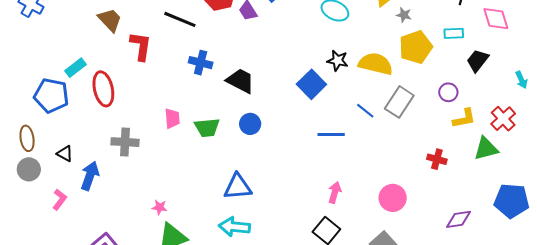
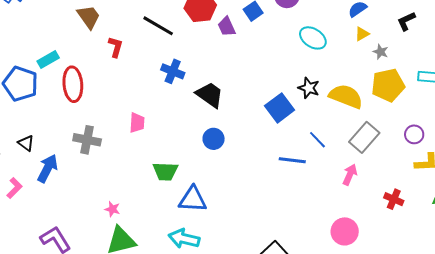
red L-shape: (141, 46) -> (116, 47), size x0.7
blue line: (365, 111) -> (317, 140), moved
green trapezoid: (207, 128) -> (165, 171), moved
pink arrow: (335, 193) -> (350, 175), moved

